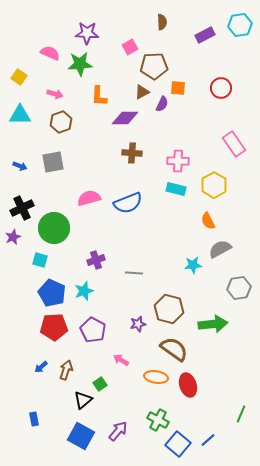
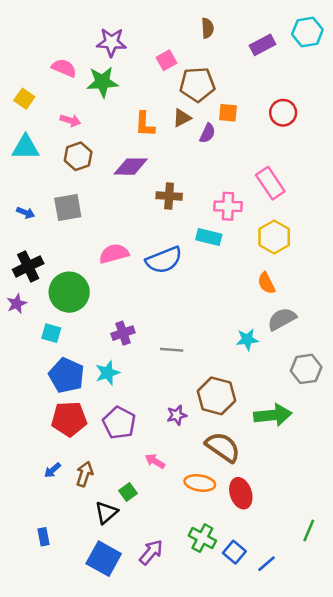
orange L-shape: (99, 96) -> (145, 124), moved
purple diamond: (125, 118) -> (131, 167), moved
pink rectangle: (234, 144) -> (270, 183), moved
cyan rectangle: (176, 189) -> (209, 237), moved
blue square: (178, 444) -> (234, 552), moved, size x0.7

